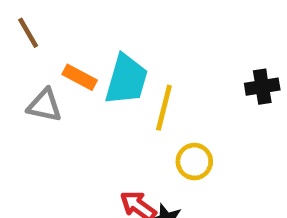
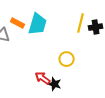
yellow line: (164, 108) -> (81, 23), moved

